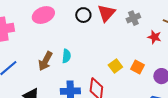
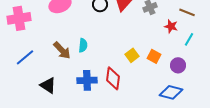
brown arrow: (45, 61) -> (62, 50), turned -72

